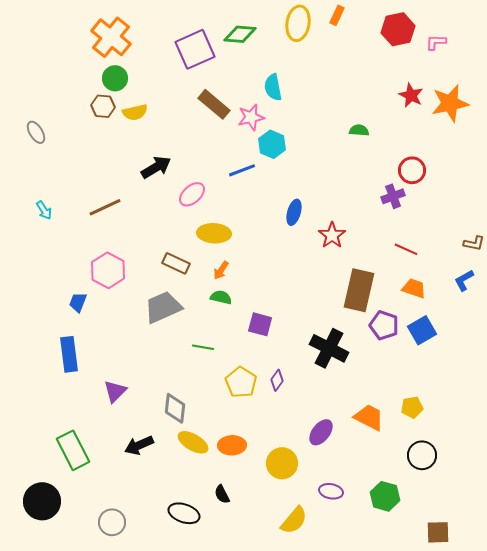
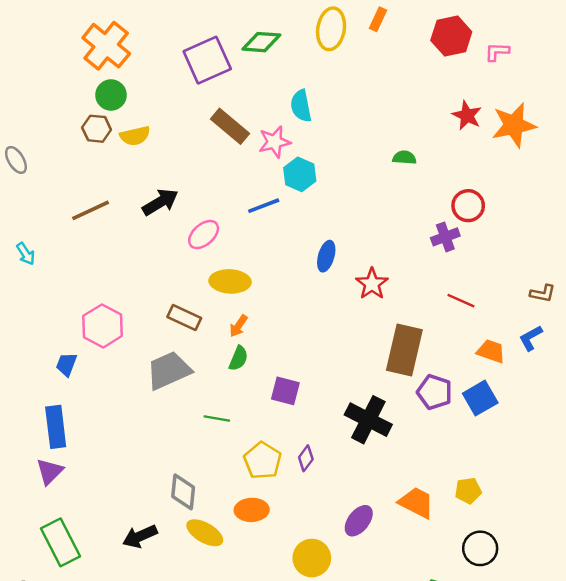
brown line: (105, 207) -> (91, 210), moved
orange trapezoid: (414, 288) -> (491, 351), moved
green semicircle: (221, 297) -> (238, 358), turned 100
purple triangle: (115, 391) -> (50, 471), moved
orange ellipse: (232, 445) -> (252, 510), moved

